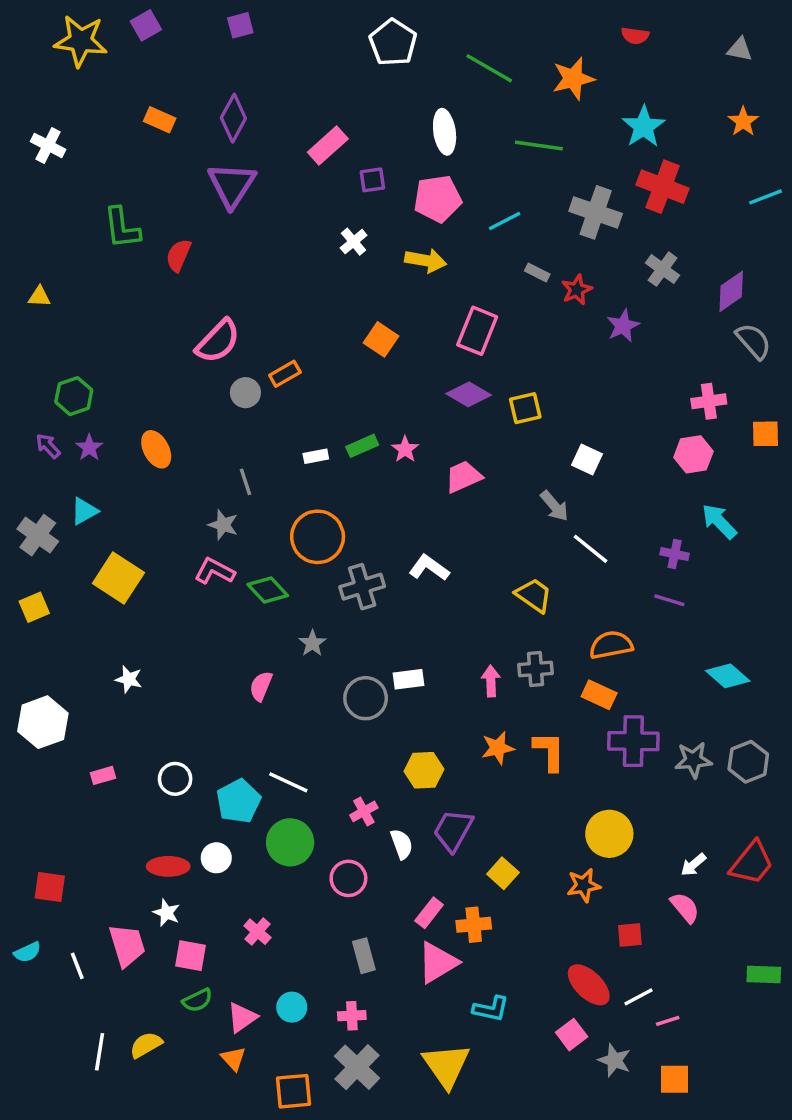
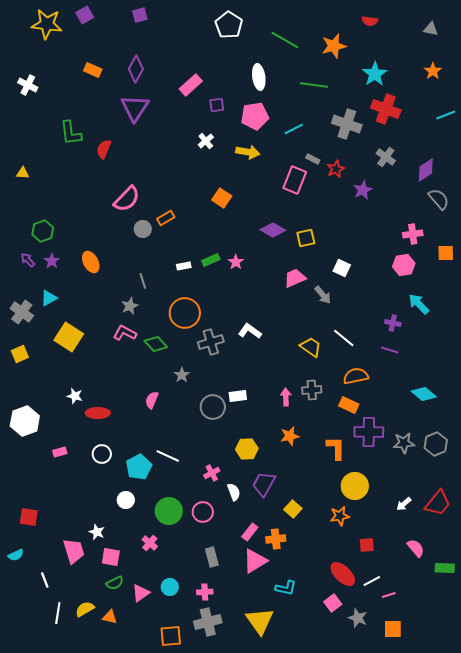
pink rectangle: (477, 331) -> (295, 180), moved
pink trapezoid: (463, 477) -> (295, 278), moved
gray star: (223, 525) -> (130, 306), turned 30
white line: (590, 549) -> (344, 338), moved
orange L-shape: (549, 751) -> (336, 448), moved
green circle: (290, 842) -> (169, 511), moved
red ellipse: (168, 866) -> (98, 413), moved
pink semicircle: (685, 908) -> (416, 548), moved
white line: (77, 966) -> (45, 580), moved
orange triangle: (233, 1059) -> (110, 617), moved, turned -35
gray cross: (357, 1067) -> (208, 622), turned 32

